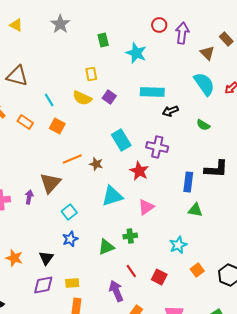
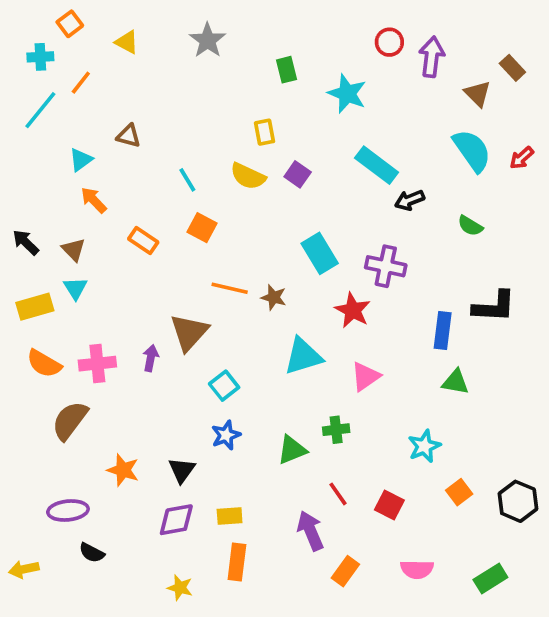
brown triangle: (17, 76) -> (129, 136), size x0.6
cyan rectangle: (152, 92) -> (377, 165), turned 35
orange rectangle: (25, 122) -> (143, 241), moved
orange line: (72, 159) -> (230, 288), turned 36

